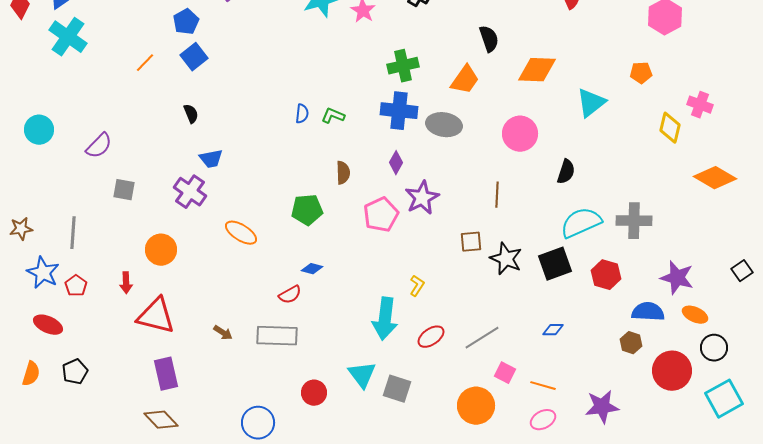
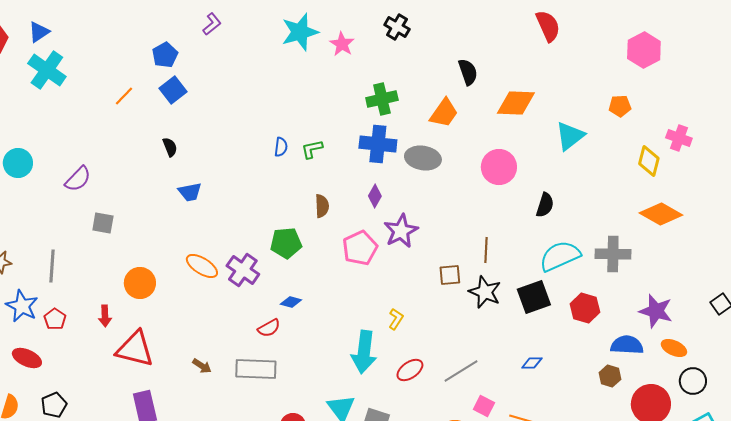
green L-shape: (333, 116) -> (312, 149), turned -35
orange diamond: (715, 178) -> (661, 214), moved
purple cross: (190, 192) -> (243, 270), moved
brown line: (497, 195) -> (486, 250), moved
orange ellipse: (241, 233) -> (202, 266), moved

